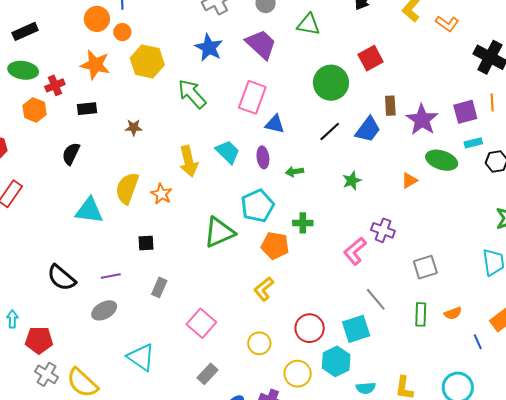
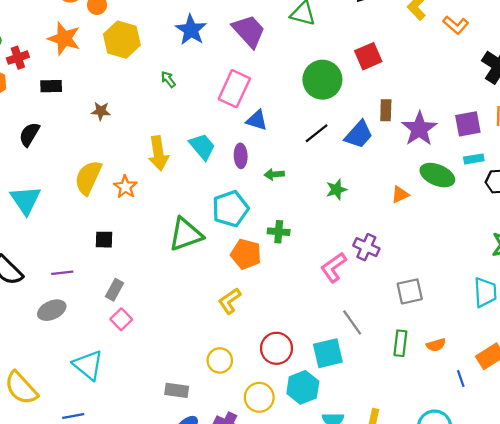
green arrow: (192, 94) -> (168, 79), size x0.5
cyan triangle: (89, 211) -> (26, 200), moved, turned 44
pink square: (201, 323) -> (121, 319), moved, size x0.7
gray rectangle: (207, 374) -> (177, 390), moved, turned 50

